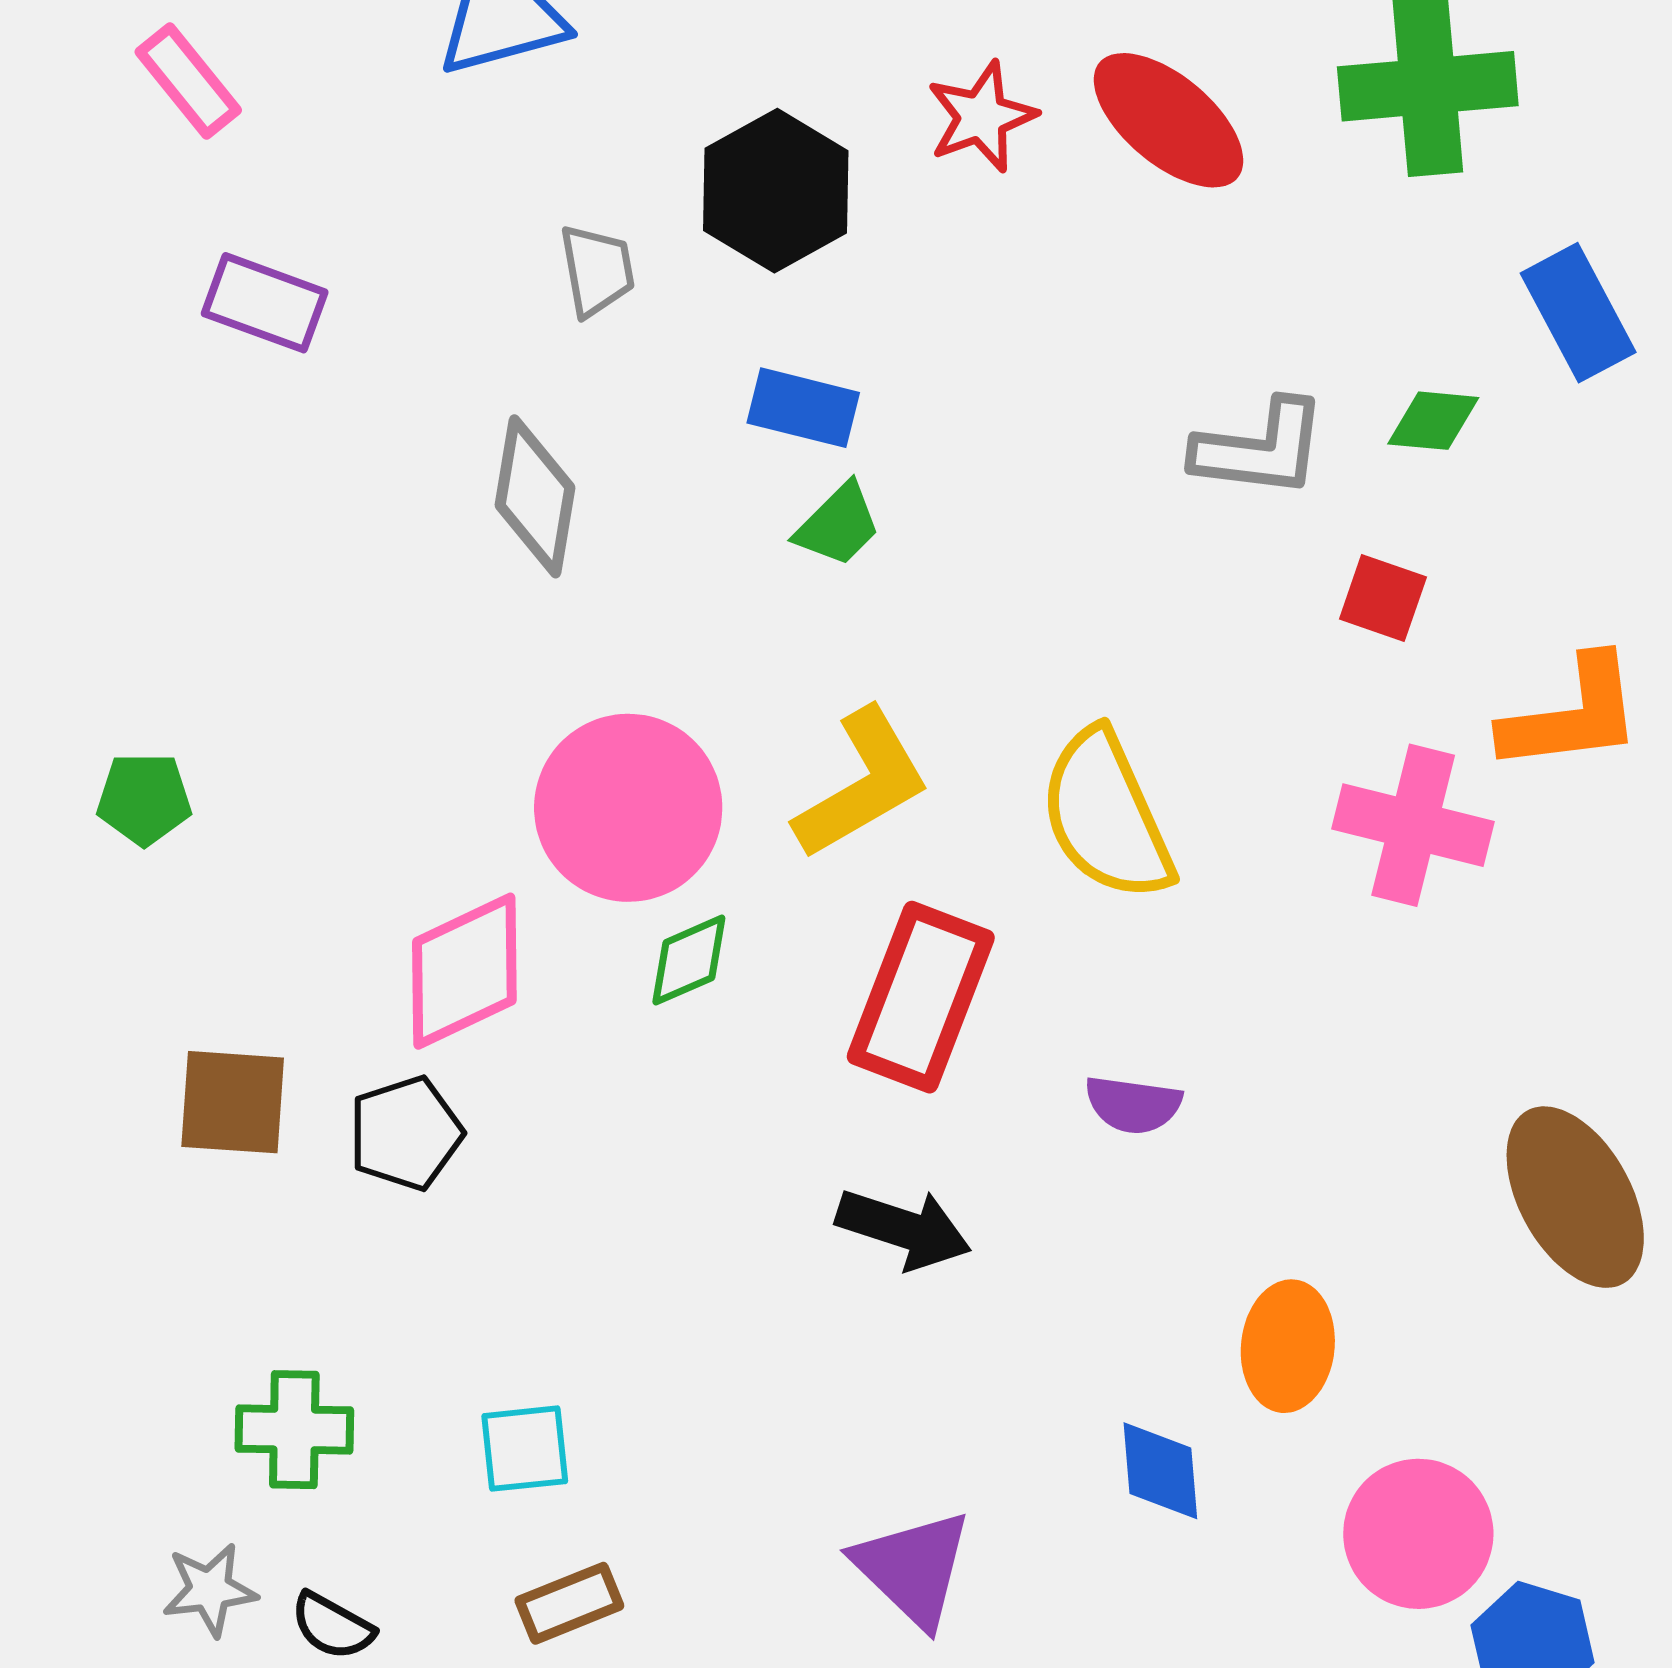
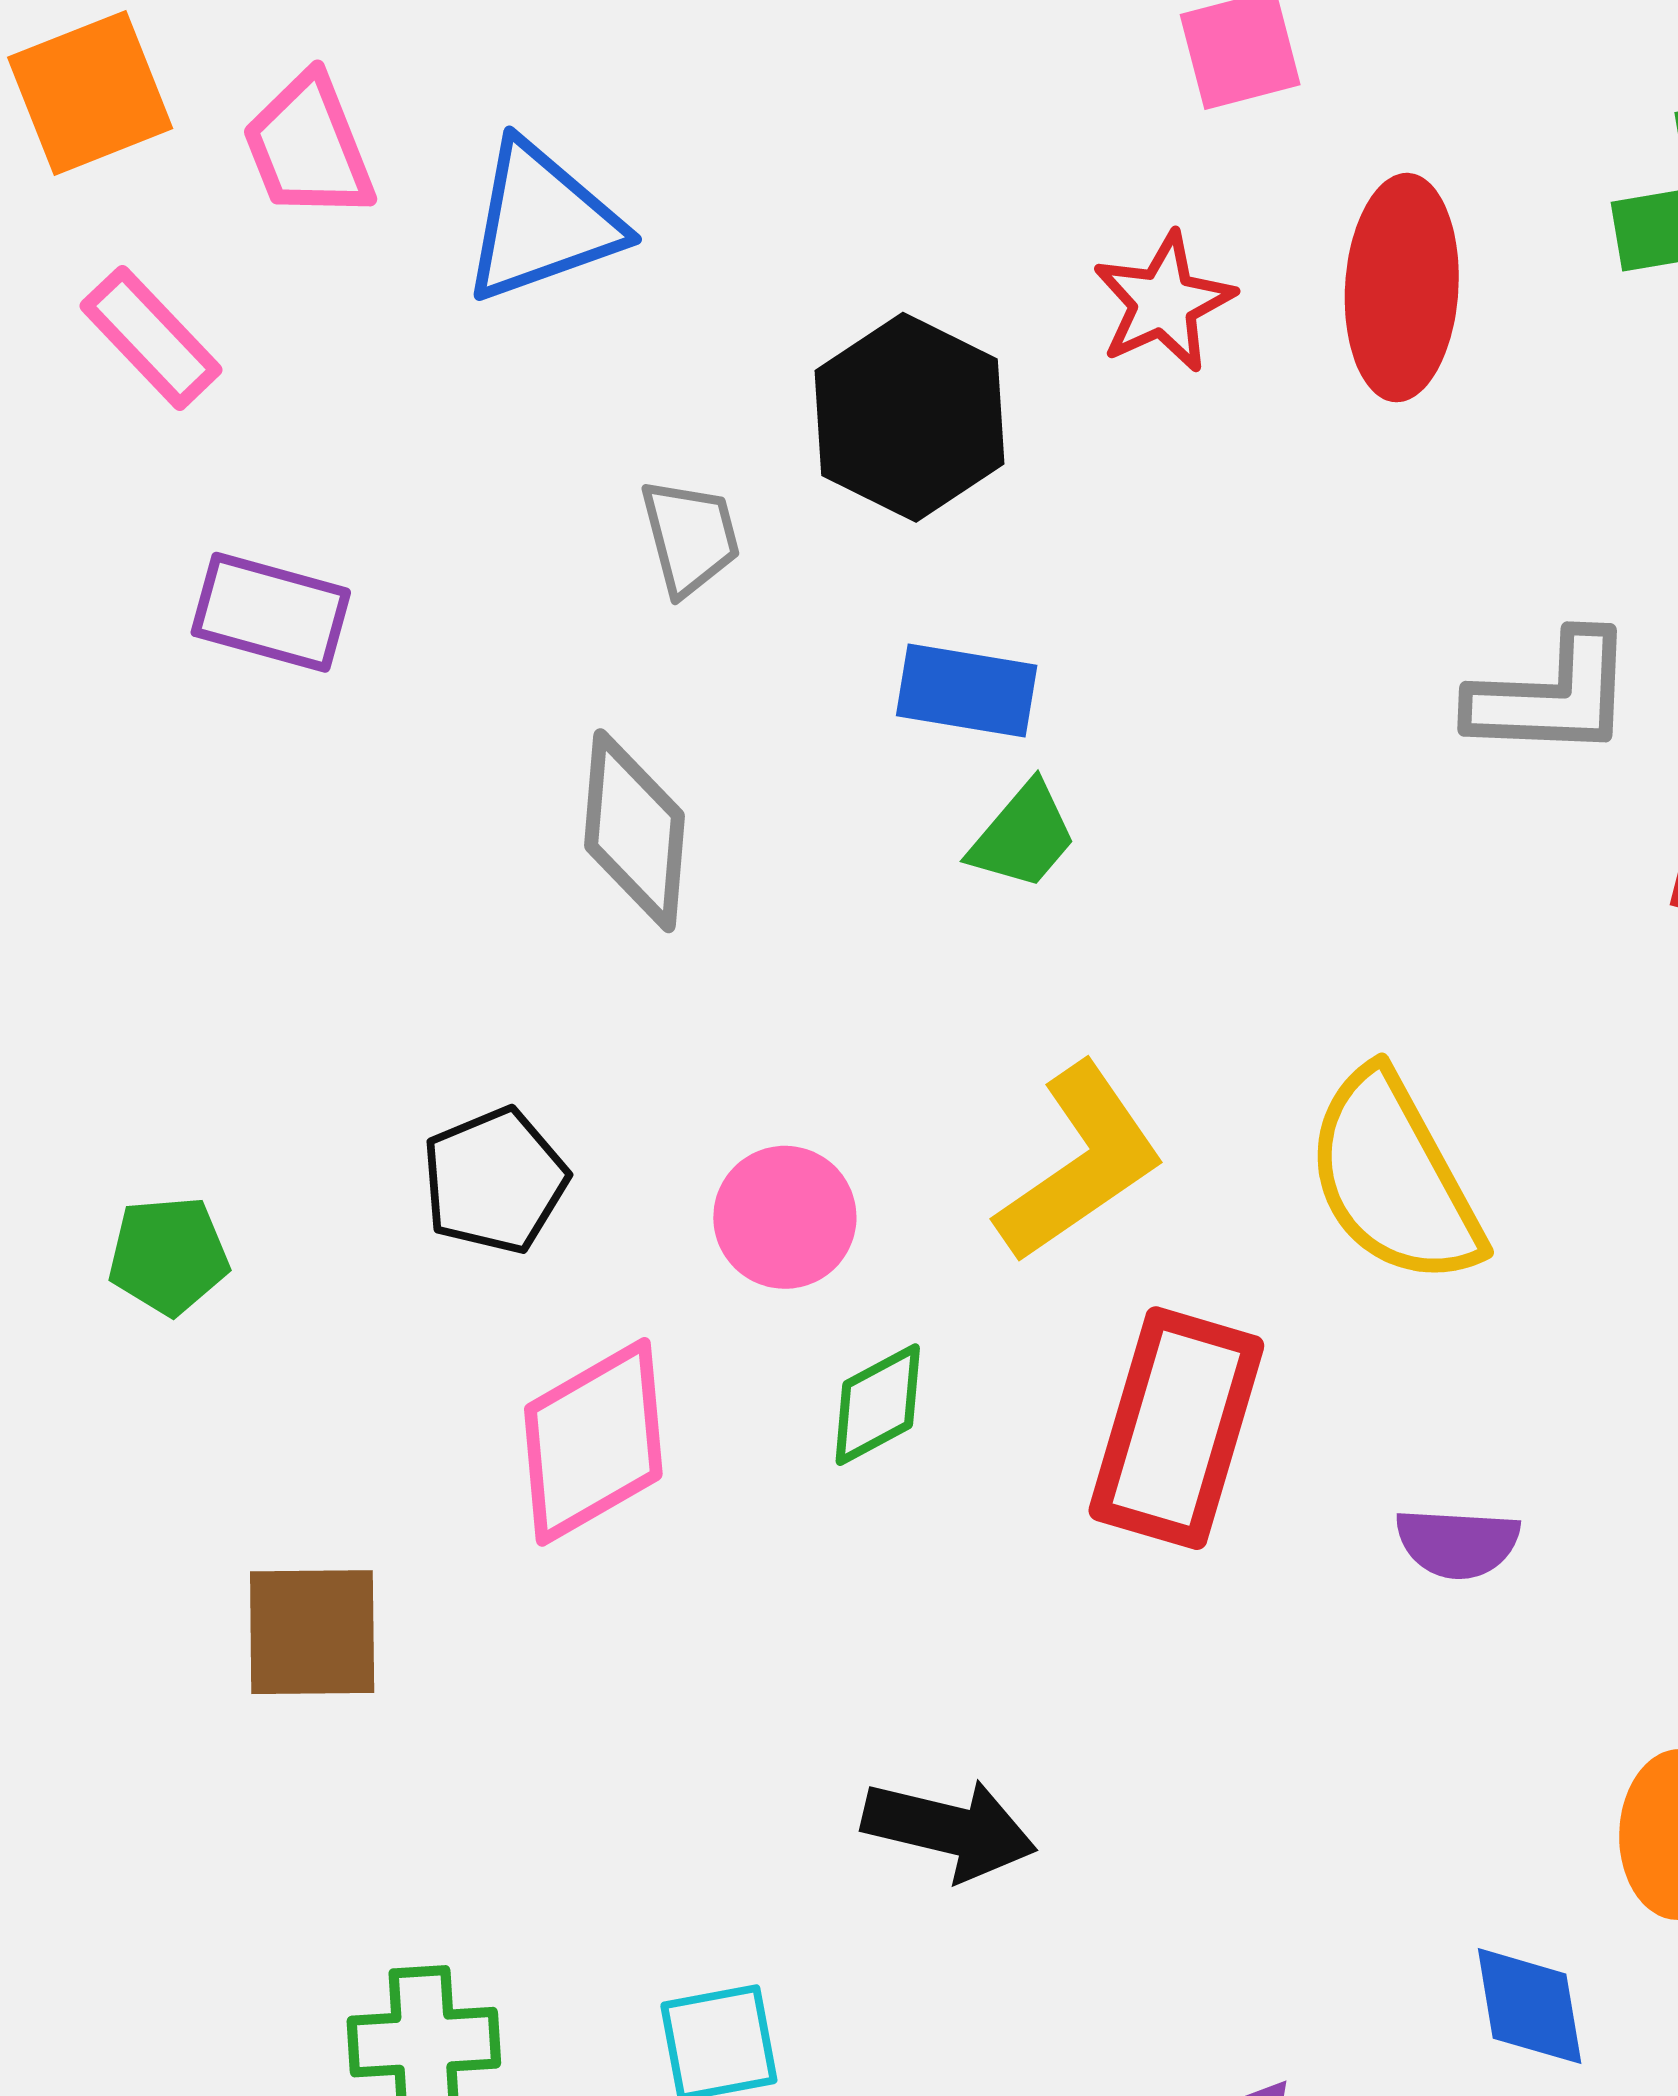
red ellipse: (1169, 120) -> (1402, 288), turned 58
pink circle: (628, 808) -> (785, 1217), size x0.6
black pentagon: (406, 1133) -> (495, 1181), moved
black arrow: (904, 1229) -> (949, 1829), moved

